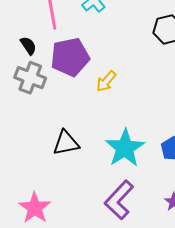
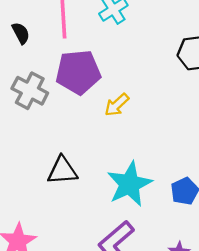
black semicircle: (28, 46) -> (21, 33), moved

